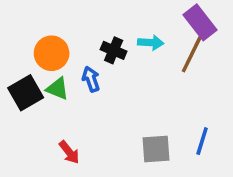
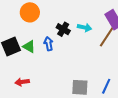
orange circle: (52, 53) -> (30, 12), moved
red arrow: (69, 152) -> (22, 82), moved, turned 112

